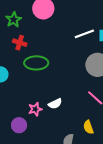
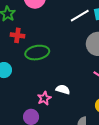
white semicircle: (55, 104) -> (63, 89), turned -128

